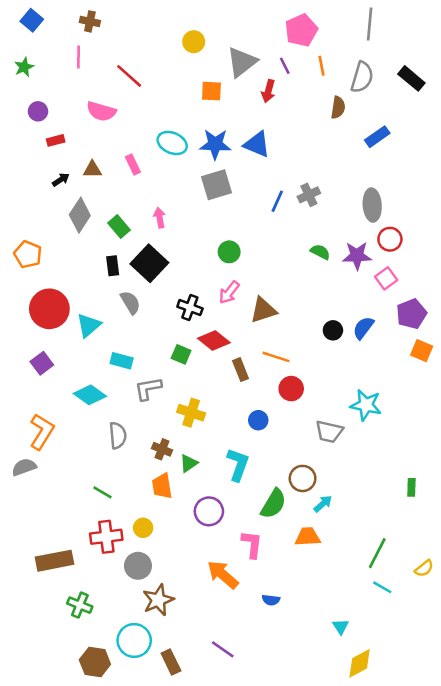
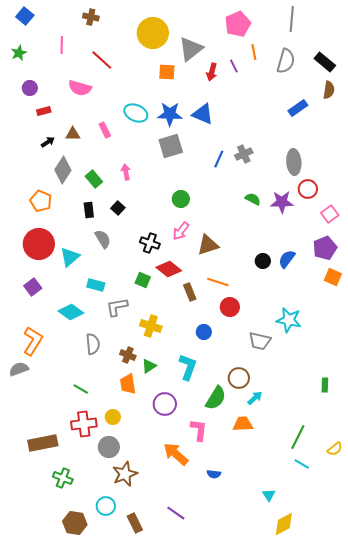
brown cross: (90, 21) -> (91, 17), moved
yellow circle: (194, 42) -> (153, 33), size x1.8
purple line: (285, 66) -> (234, 66), moved
brown semicircle: (338, 108) -> (329, 90), moved
orange pentagon: (28, 254) -> (41, 201), moved
black square: (149, 263) -> (118, 208), size x0.5
pink square: (386, 278) -> (330, 214), moved
cyan circle: (134, 640) -> (106, 506), size x0.7

